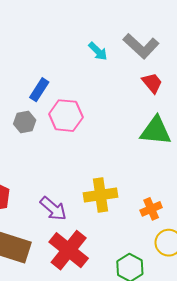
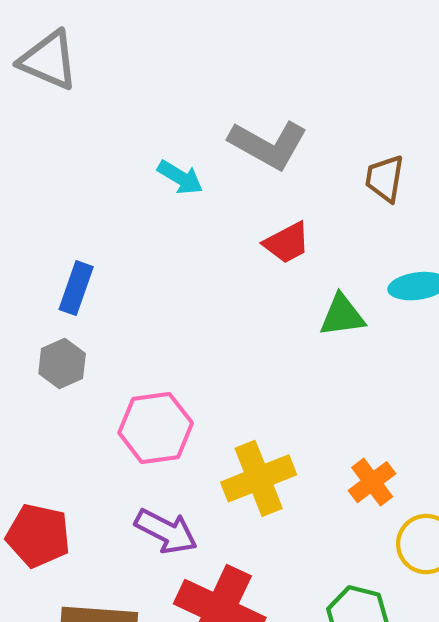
red trapezoid: (152, 83) -> (287, 243), moved, turned 115
pink hexagon: (66, 116) -> (156, 428), moved
green triangle: (156, 131) -> (342, 315), size x0.7

